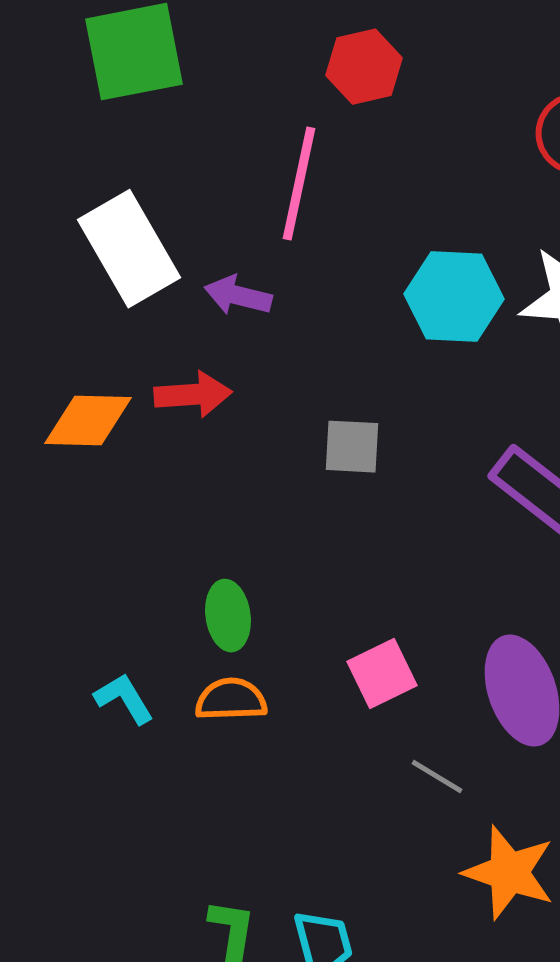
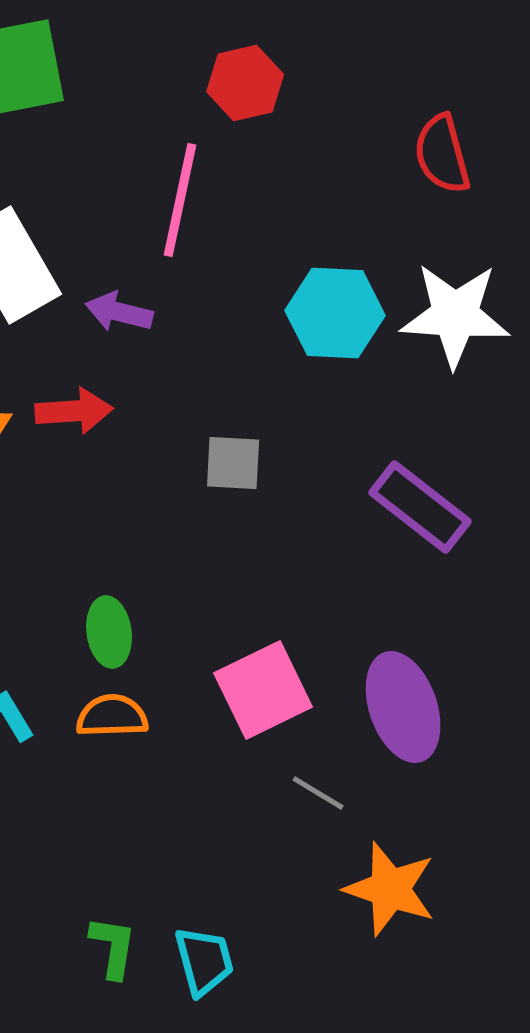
pink square: (382, 674) -> (263, 690), size x1.4

